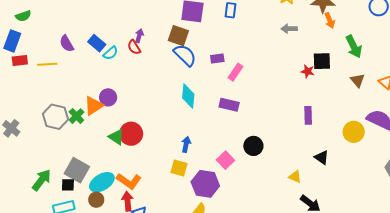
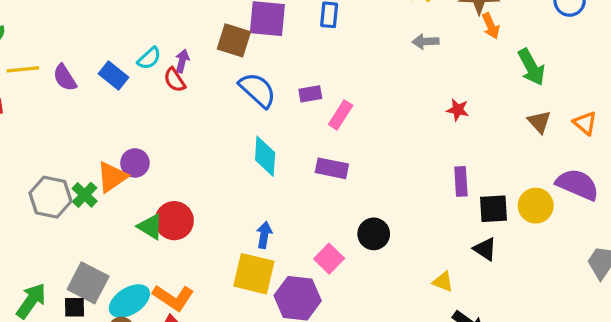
brown square: (178, 36) -> (234, 40), moved
cyan semicircle: (111, 53) -> (149, 58), moved
black square: (322, 61) -> (494, 209), moved
yellow line: (47, 64) -> (23, 69), moved
yellow square: (179, 168) -> (254, 274), size x1.5

